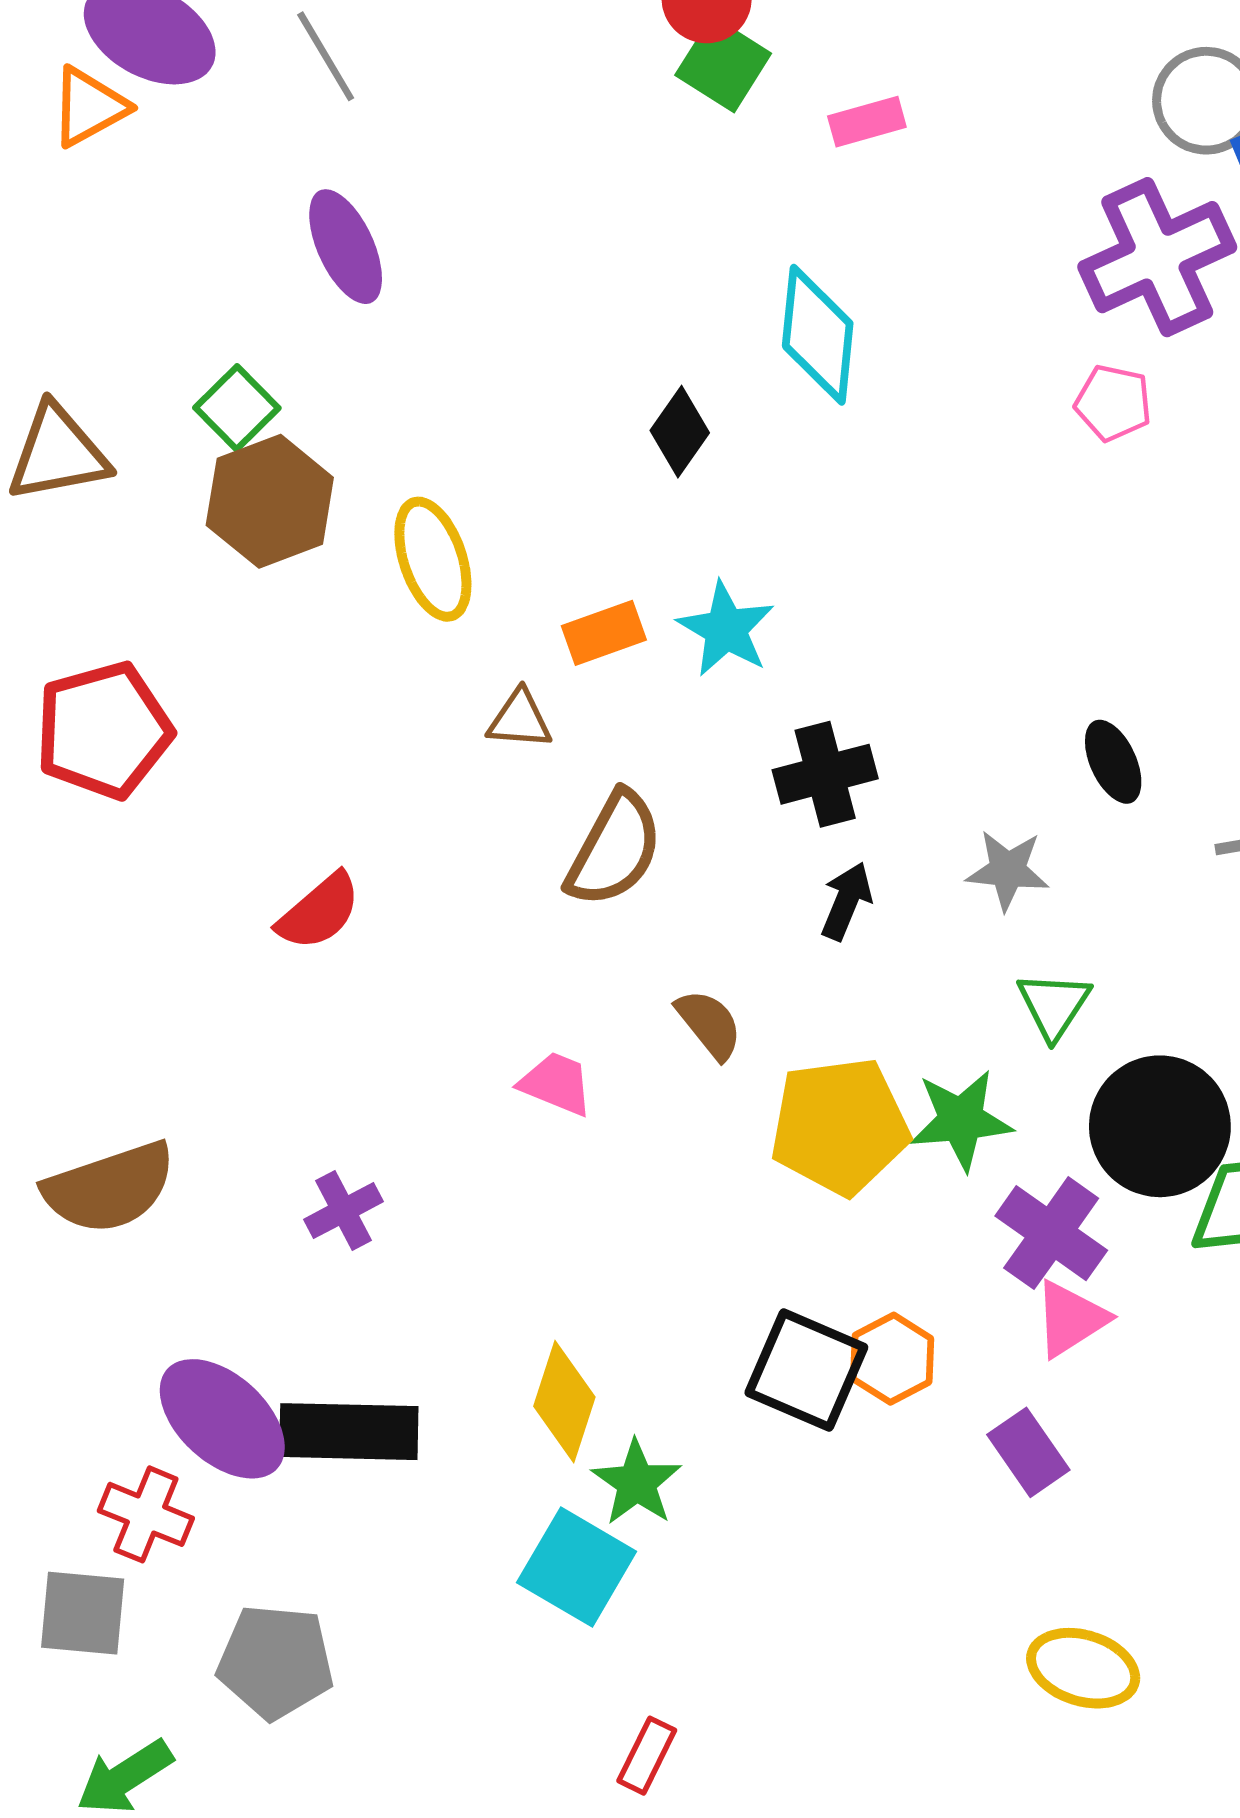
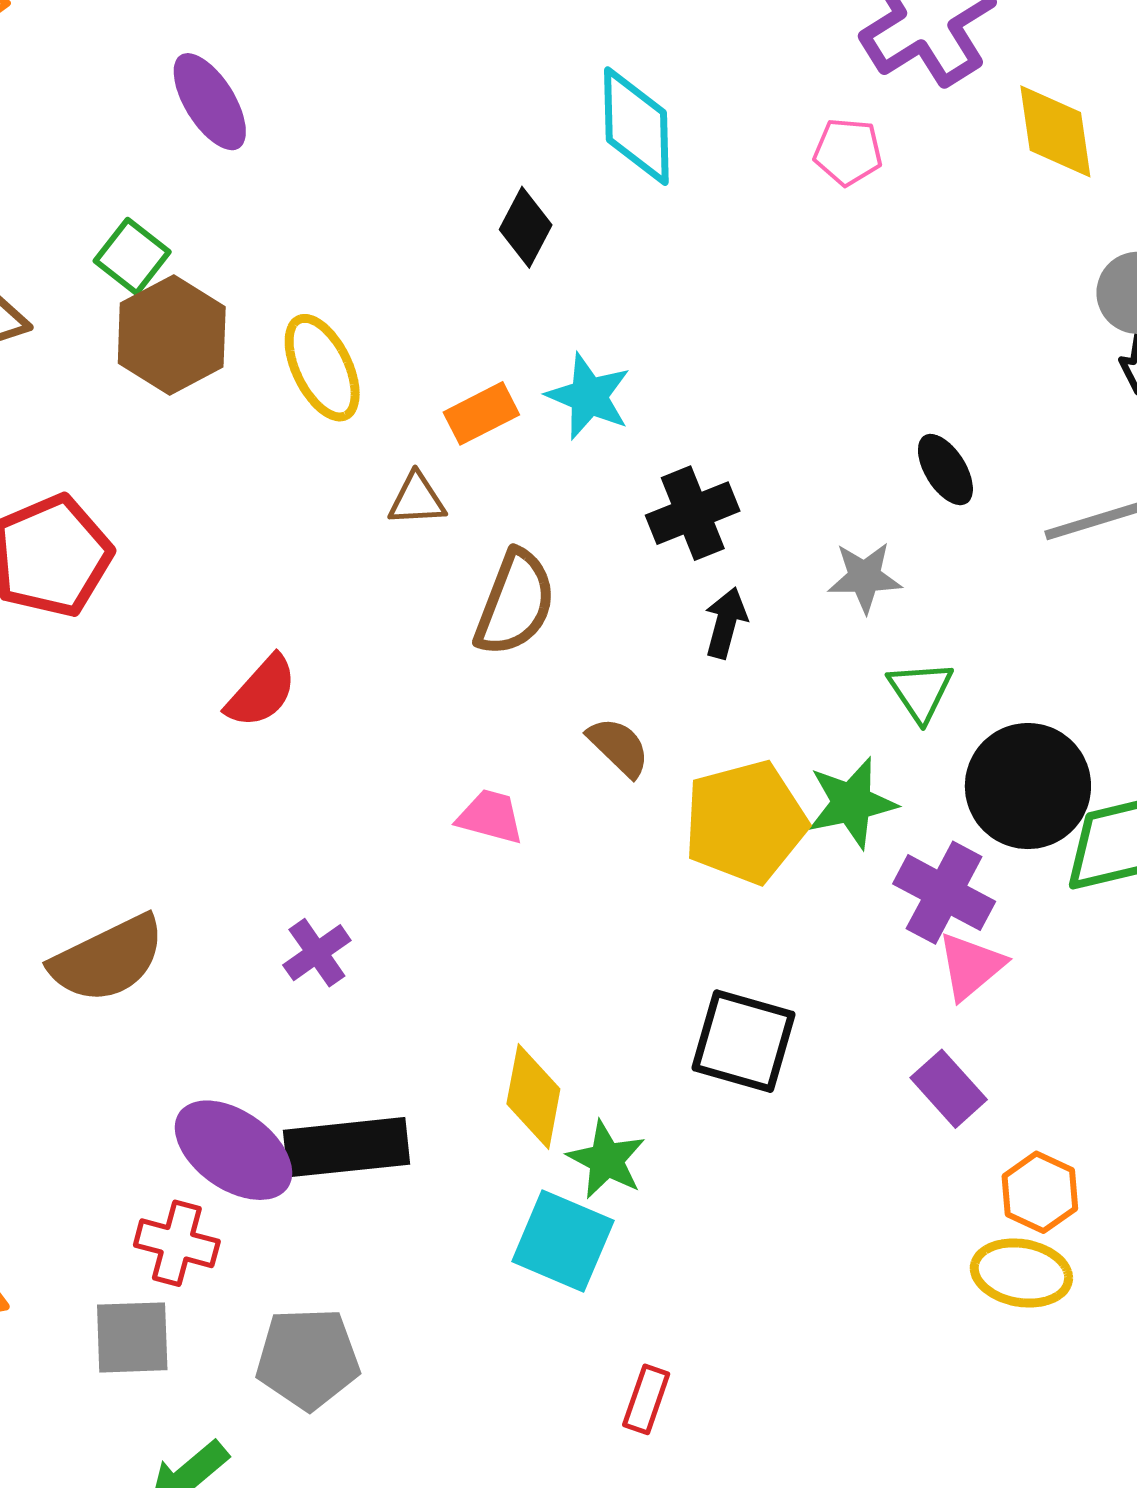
pink pentagon: (1113, 403) -> (848, 152), moved
orange hexagon: (892, 1359) -> (1040, 1192), moved

